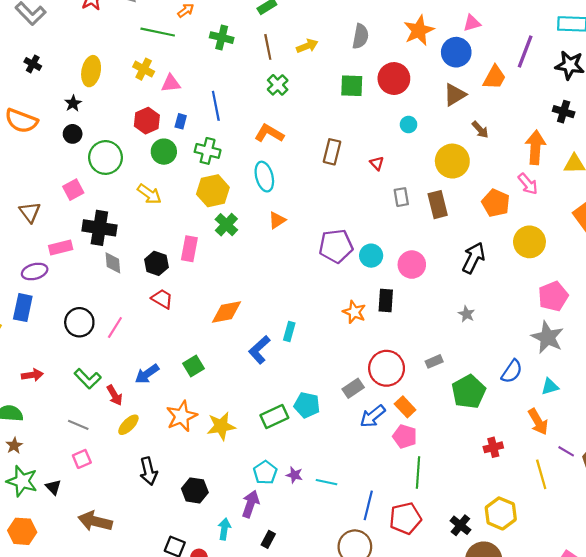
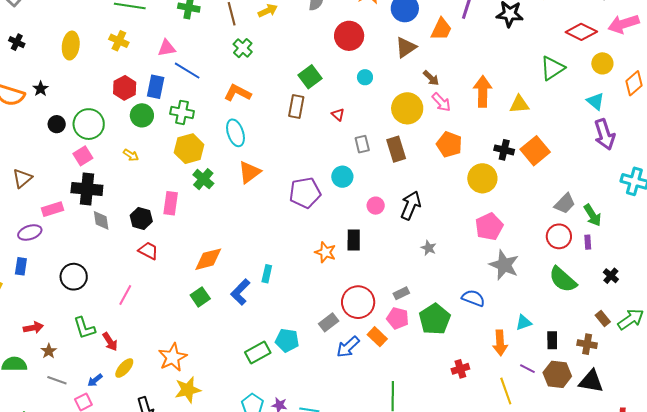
pink triangle: (171, 83) -> (167, 48), moved
green square: (352, 86) -> (310, 77), moved, turned -35
black star: (73, 103) -> (41, 89), moved
blue line: (216, 106) -> (187, 71), turned -44
black cross: (564, 112) -> (504, 150), moved
blue rectangle: (181, 121) -> (156, 87), size x1.6
black circle: (73, 134) -> (57, 124), moved
pink arrow: (528, 184) -> (441, 102), moved
pink square: (73, 190) -> (83, 156), moved
yellow arrow: (149, 194) -> (131, 155), size x0.7
brown triangle: (30, 212) -> (22, 178), turned 30
orange triangle: (277, 220) -> (249, 172), size x1.4
cyan circle: (371, 256) -> (342, 177), moved
black arrow: (474, 258) -> (411, 205), moved
pink circle: (412, 265) -> (376, 206), size x0.7
pink pentagon: (553, 296) -> (489, 227), moved
blue rectangle: (23, 308) -> (21, 266), size x0.7
pink line: (115, 328) -> (125, 295), moved
green square: (194, 366) -> (200, 297), moved
blue semicircle: (512, 371) -> (473, 298), turned -100
blue arrow: (147, 374) -> (95, 380), moved, size x0.7
green L-shape: (88, 379) -> (84, 328), turned 30
cyan triangle: (550, 387) -> (524, 322), moved
orange arrow: (538, 422) -> (500, 343), turned 30
gray line: (78, 425) -> (57, 380), moved
yellow star: (221, 426) -> (188, 390), moved
pink pentagon: (405, 436) -> (398, 318), moved
brown star: (14, 446) -> (49, 351), moved

